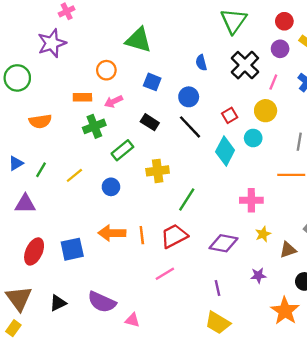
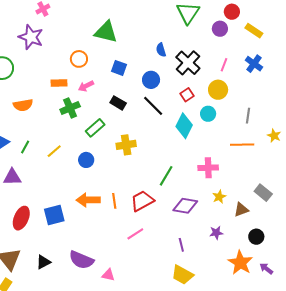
purple star: (52, 43) -> (31, 37), turned -30
purple circle: (280, 49) -> (220, 29), moved
black cross: (245, 65) -> (188, 63), moved
green line: (187, 199) -> (166, 176), moved

